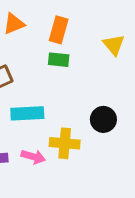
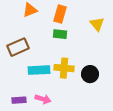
yellow cross: (65, 143) -> (64, 68), moved

